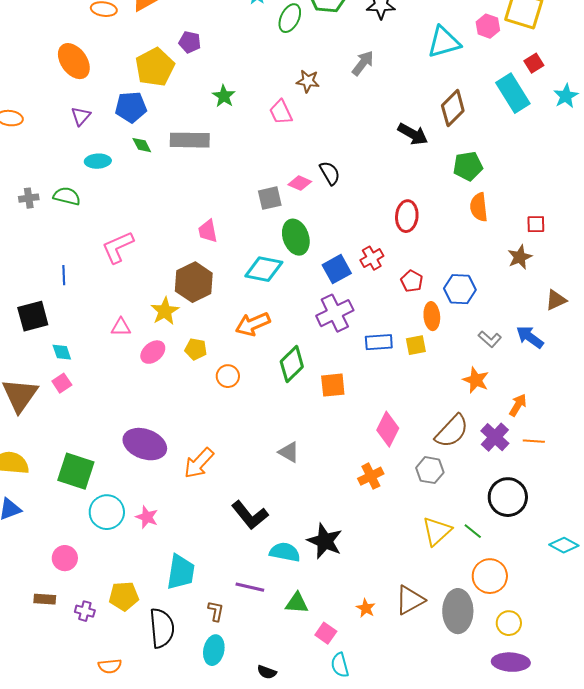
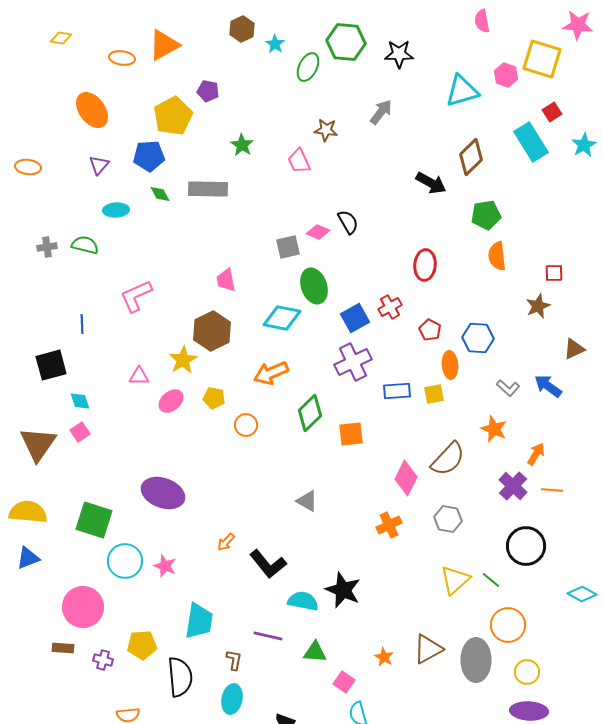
brown semicircle: (452, 431) -> (448, 459), moved
orange arrow: (199, 463) -> (226, 542), moved, size x0.6
pink circle: (65, 558) -> (83, 607), size x1.6

